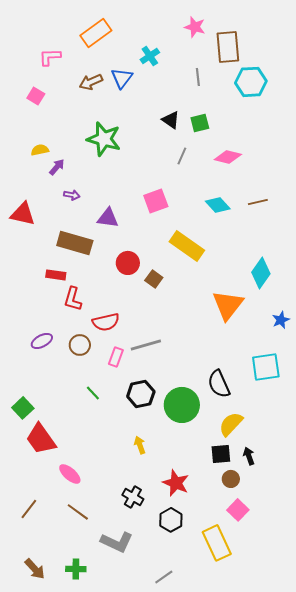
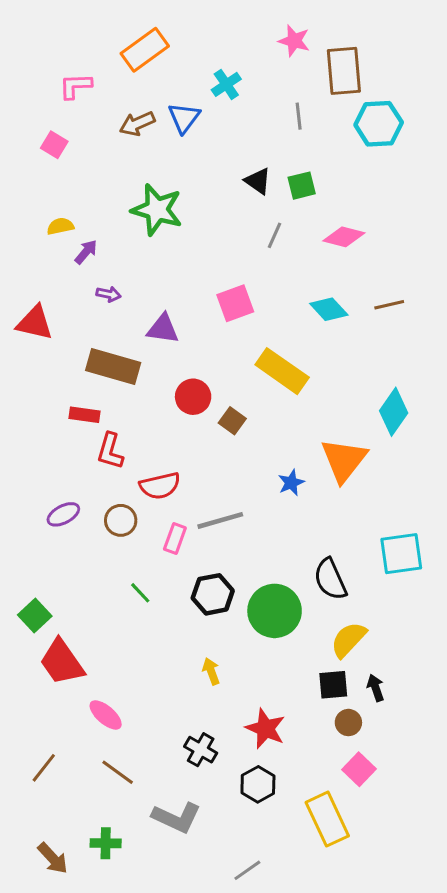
blue star: (281, 320) -> (291, 483), moved
green cross: (76, 569) -> (106, 843), moved

